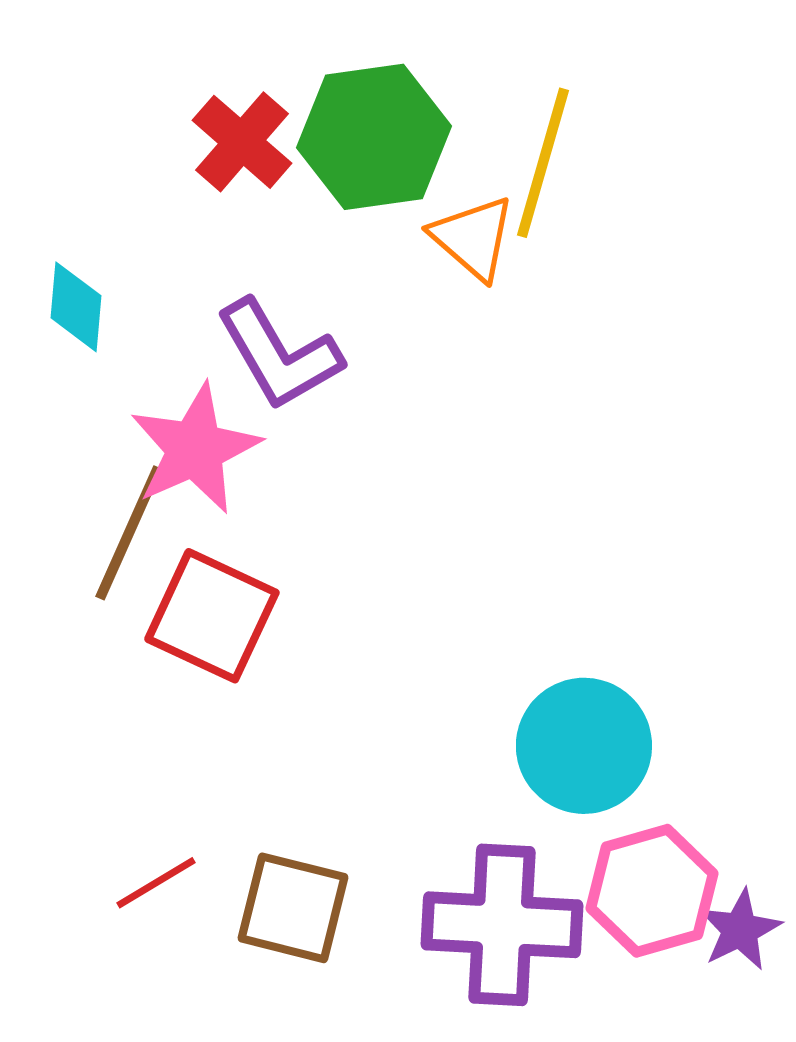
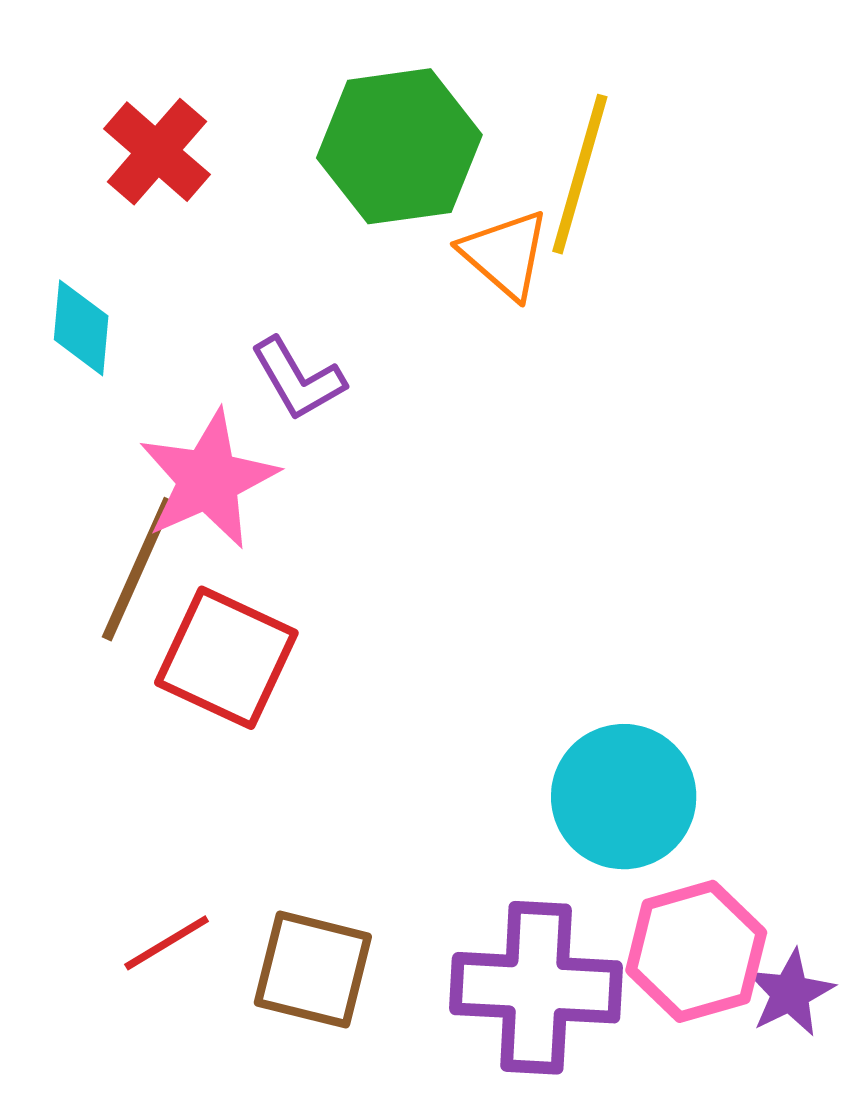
red cross: (242, 142) -> (157, 152), moved
purple L-shape: (279, 355) -> (298, 379), size x0.7

